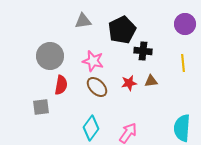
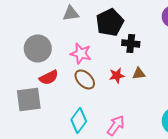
red semicircle: (61, 85) -> (49, 78), turned 54
gray square: (41, 107) -> (29, 100), size x1.5

